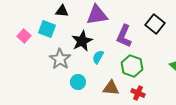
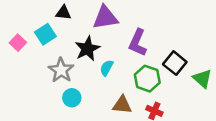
black square: (155, 24) -> (175, 63), moved
cyan square: (47, 29) -> (45, 34), turned 36
cyan circle: (78, 82) -> (72, 98), moved

